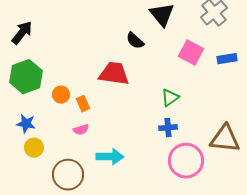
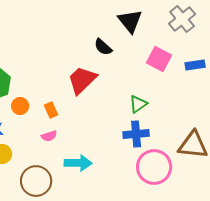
red trapezoid: (114, 74) -> (82, 80), turned -52
orange circle: (61, 95) -> (20, 106), moved
blue cross: (168, 128) -> (136, 134), size x1.4

